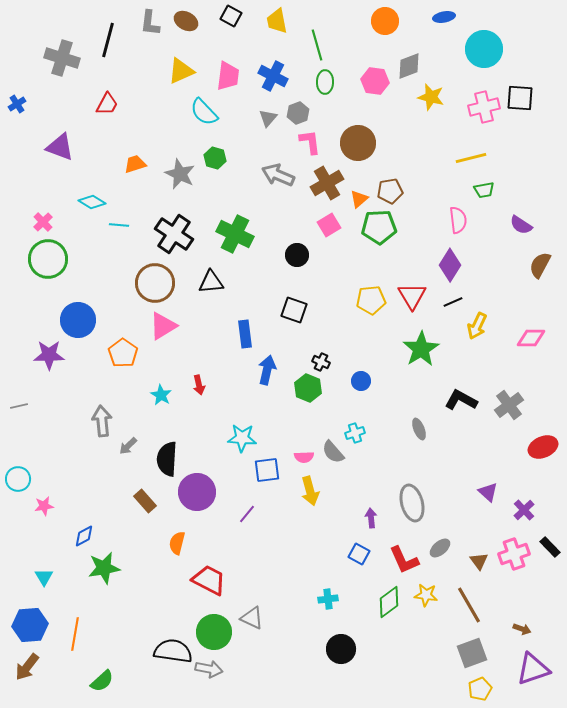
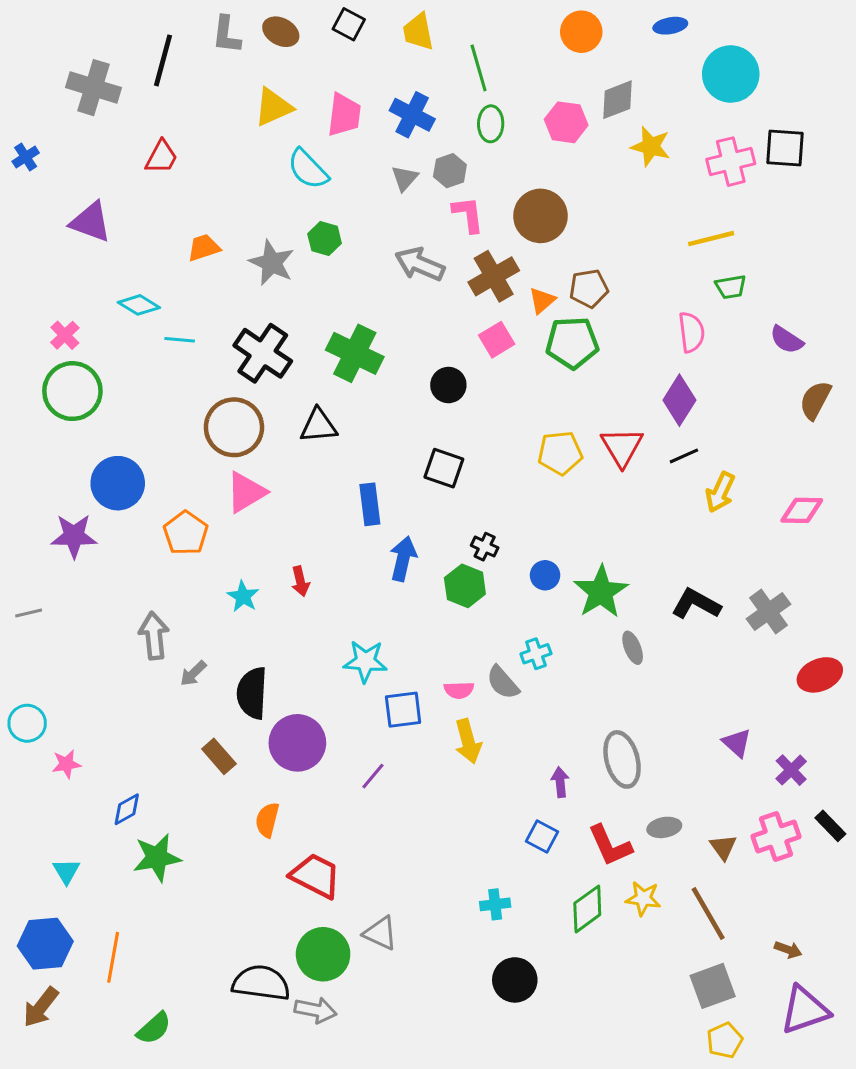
green star: (421, 349) -> (601, 592), moved
gray ellipse: (440, 548) -> (664, 827), turned 30

